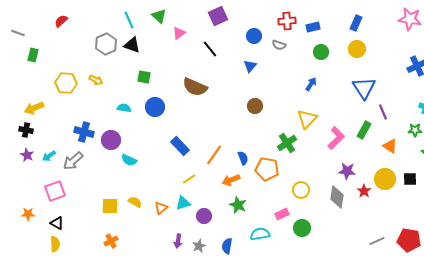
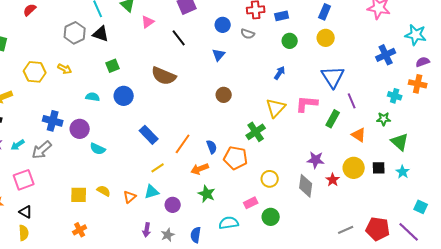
green square: (144, 77) -> (113, 66), turned -32
pink L-shape: (336, 138) -> (307, 104), moved, turned -130

